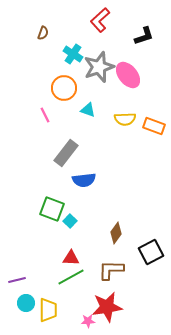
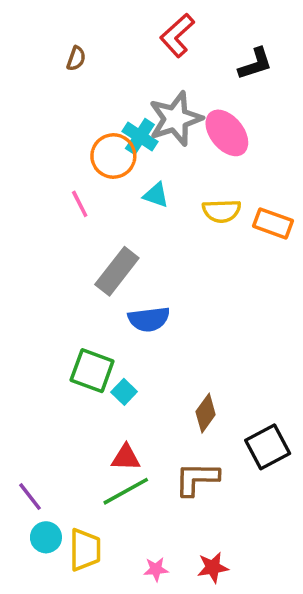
cyan cross: (73, 54) -> (140, 136), moved
purple line: (17, 280) -> (30, 497), turned 66
red star: (107, 307) -> (213, 567), moved, size x0.6

